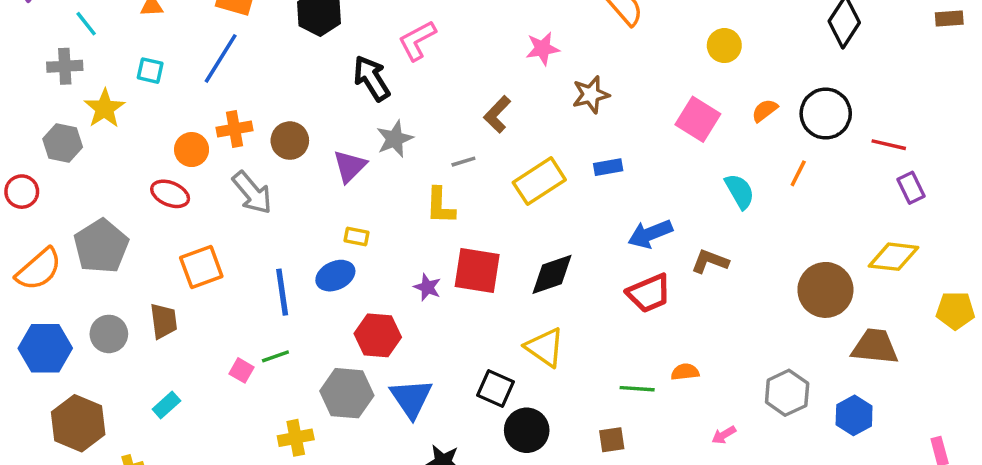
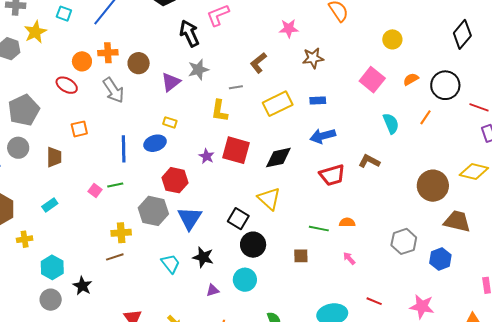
blue arrow: (650, 234) -> (323, 136), moved
orange square: (201, 267) -> (79, 129), size x0.7
gray circle: (109, 334) -> (18, 148), moved
pink arrow: (724, 435) -> (349, 258), moved, turned 72

